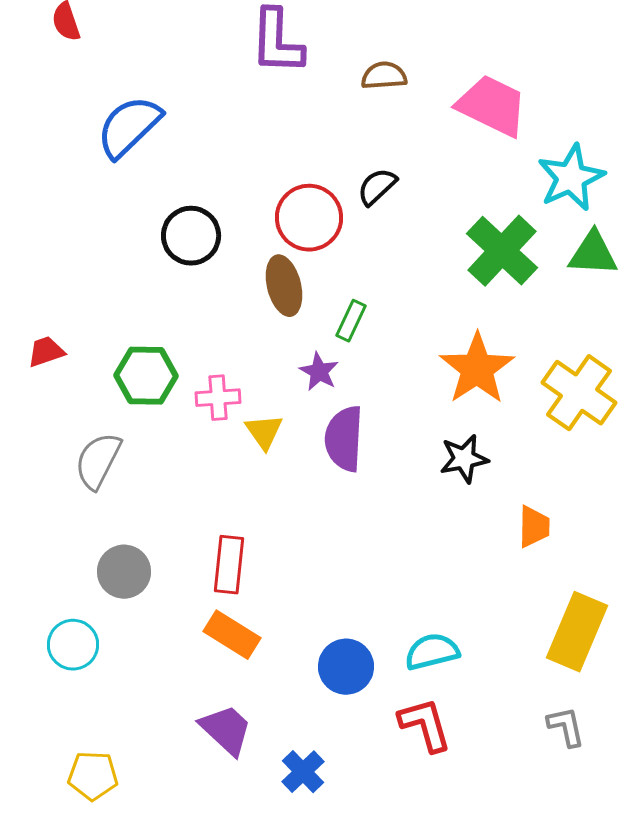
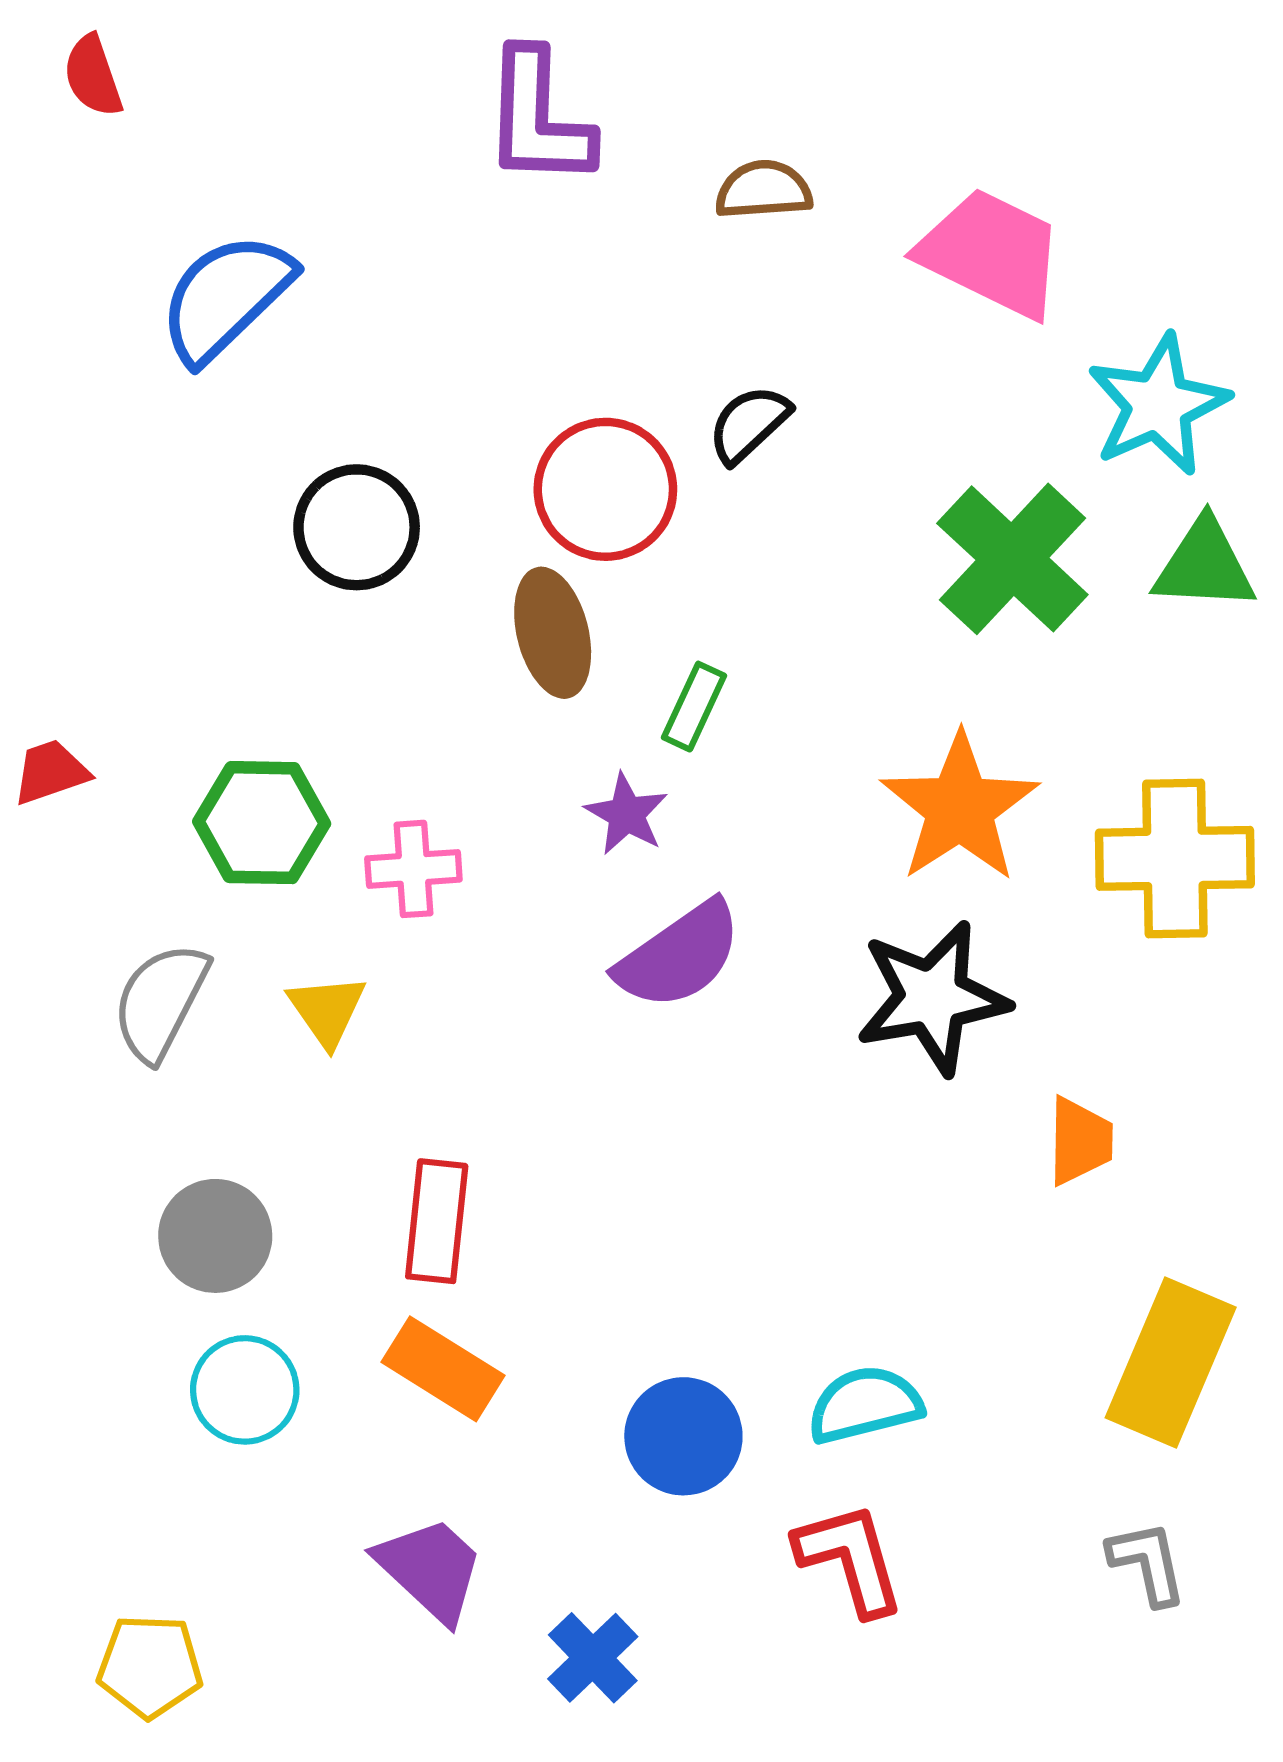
yellow cross: (579, 393) -> (1175, 858), turned -36
yellow triangle: (264, 432) -> (327, 1010), moved
purple semicircle: (344, 439) -> (679, 955), turned -128
black star: (464, 459) -> (932, 998), size x1.5
cyan circle: (73, 645) -> (245, 1390), moved

